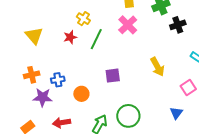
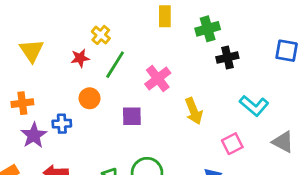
pink cross: (128, 25) -> (158, 78), moved
blue cross: (58, 80) -> (62, 124), moved
orange circle: (81, 94) -> (90, 98), moved
purple star: (43, 97) -> (34, 135), turned 30

